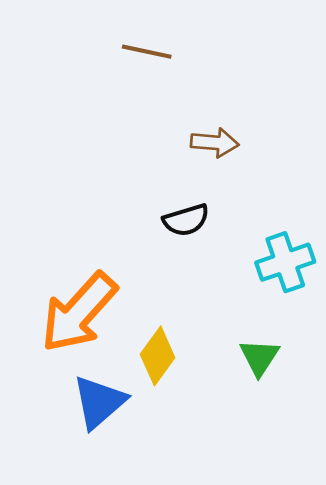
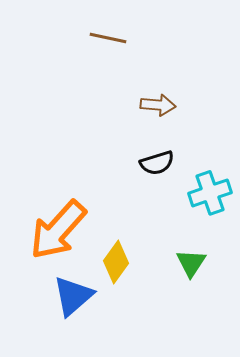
black semicircle: (186, 220) -> (157, 163), moved

